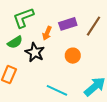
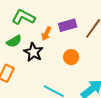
green L-shape: (23, 18) -> (23, 17), turned 45

